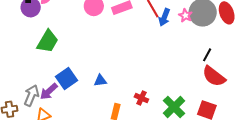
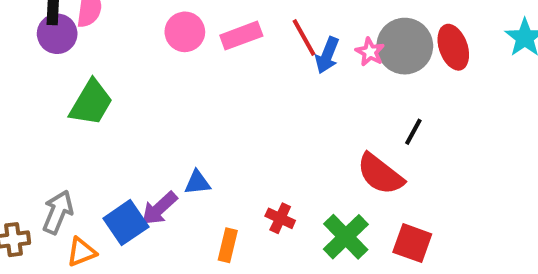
red semicircle: (214, 76) -> (380, 174), moved
blue square: (66, 79) -> (126, 223), moved
purple arrow: (49, 92) -> (159, 208), moved

